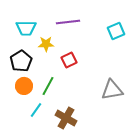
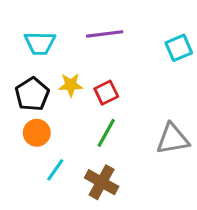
yellow star: (46, 44) -> (71, 85), moved
green line: (48, 86) -> (106, 133), moved

